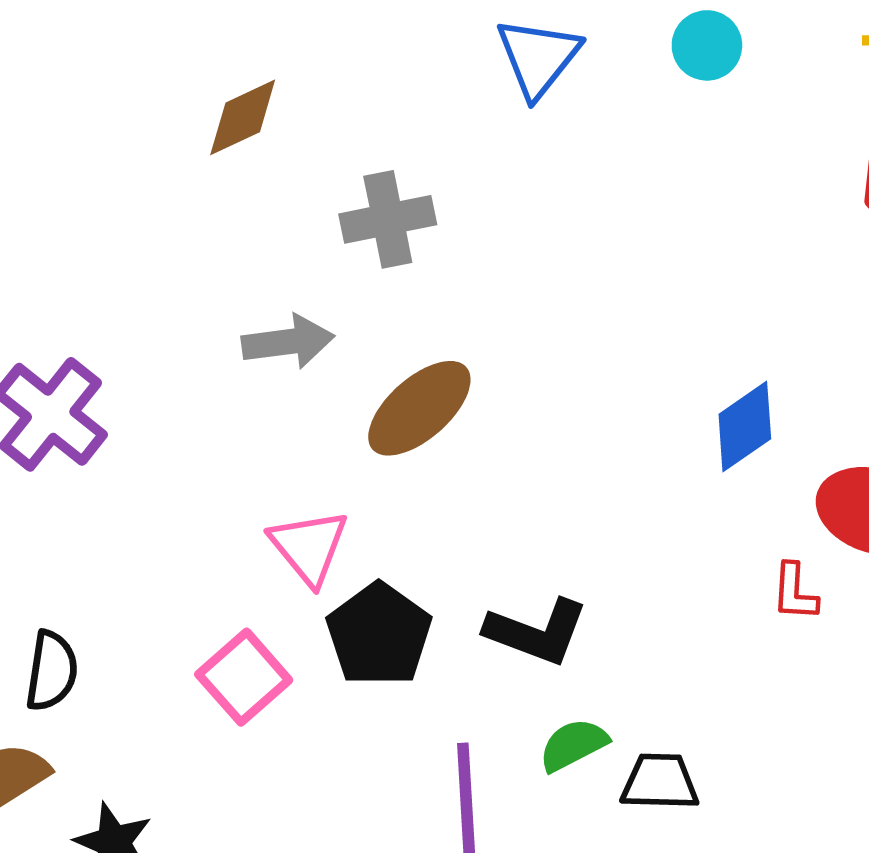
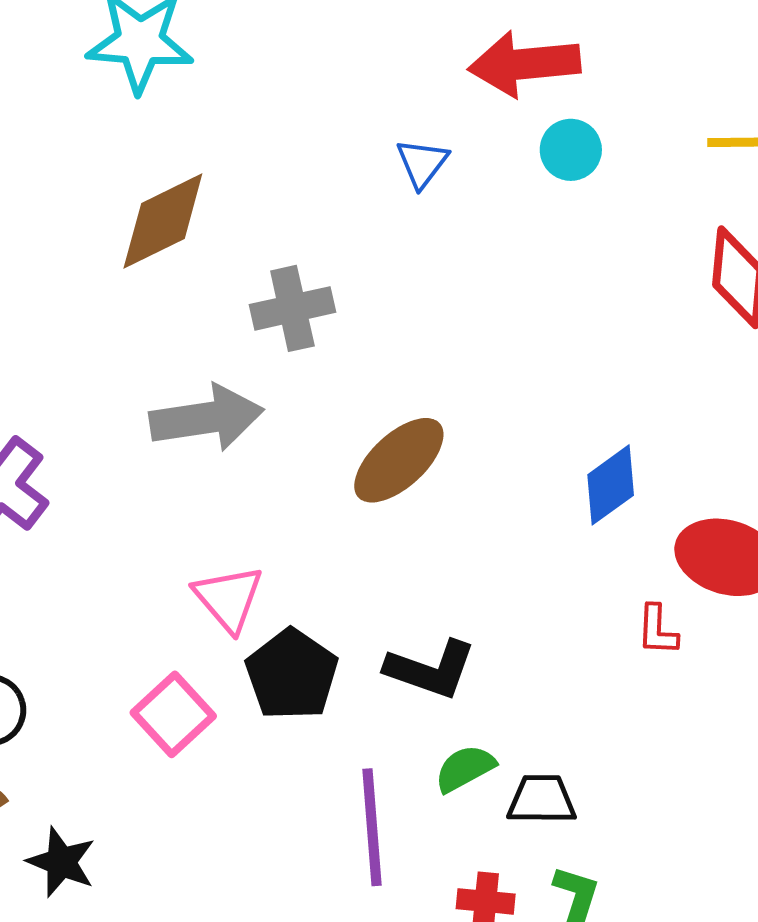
blue triangle: (538, 57) -> (422, 163), size x0.7
brown diamond: (243, 117) -> (163, 221), size x1.4
gray arrow: (288, 342) -> (207, 418), size x1.4
brown ellipse: (419, 408) -> (399, 460), moved

